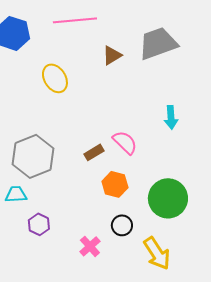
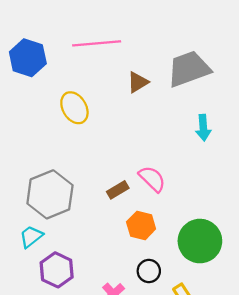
cyan arrow: (171, 117) -> (203, 128), moved
cyan trapezoid: (16, 194) -> (31, 237), turned -35
purple hexagon: (39, 224) -> (57, 270), size x1.4

